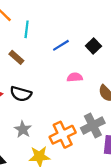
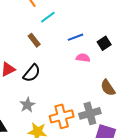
cyan line: (27, 29) -> (48, 17), turned 35
pink semicircle: (75, 77) -> (83, 58), moved
black semicircle: (21, 94) -> (32, 73), turned -78

